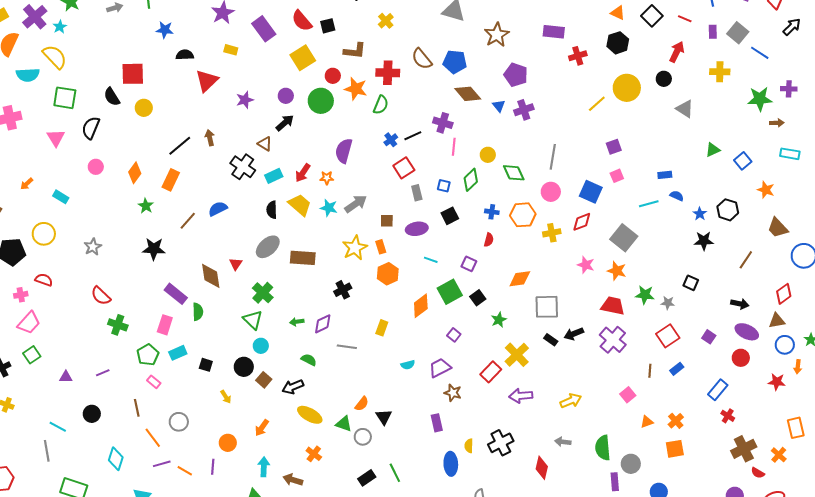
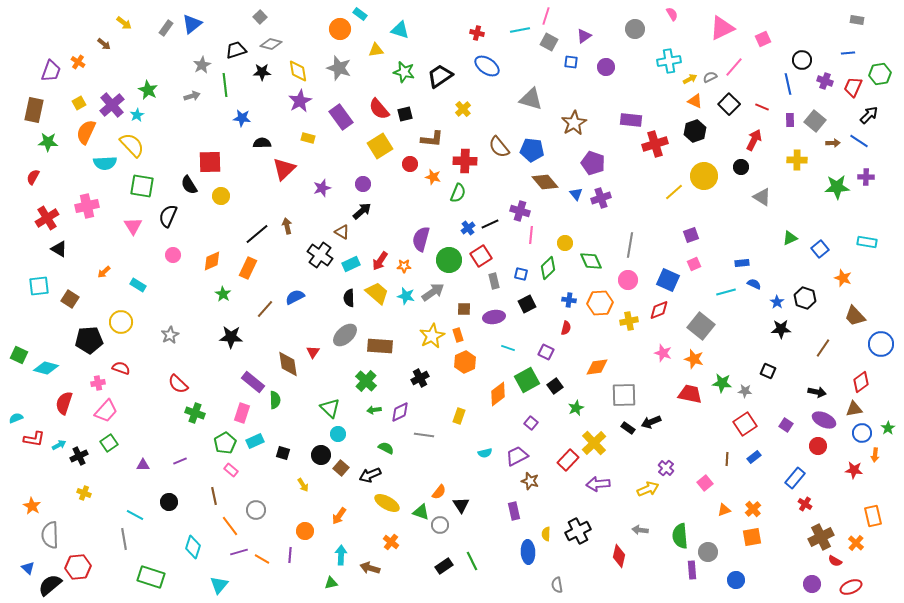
blue line: (760, 53) -> (859, 141), moved
red cross: (578, 56) -> (655, 144), size x1.4
orange star: (356, 89) -> (433, 177), size x0.7
green circle: (321, 101) -> (449, 260), moved
brown arrow: (777, 123) -> (833, 143), moved
orange diamond: (135, 173) -> (212, 261), turned 30
green cross: (263, 293) -> (366, 381), moved
purple cross: (613, 340) -> (666, 468), moved, size x0.6

